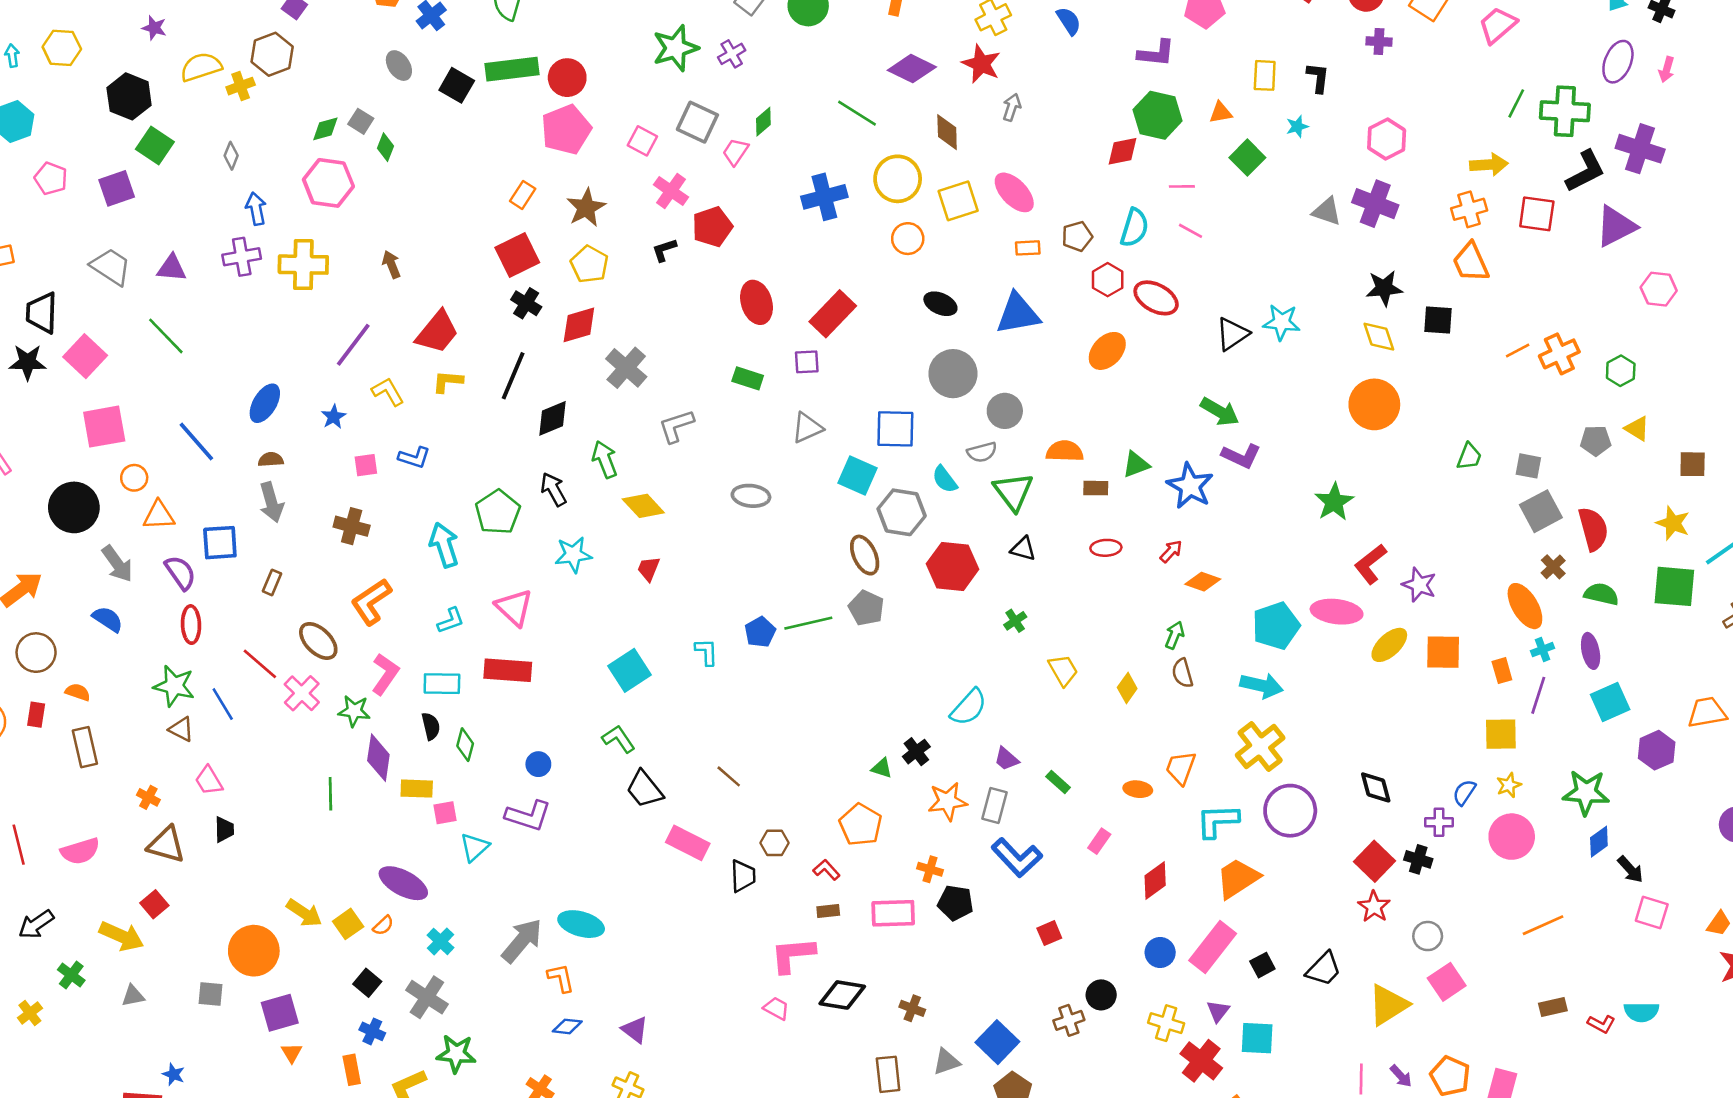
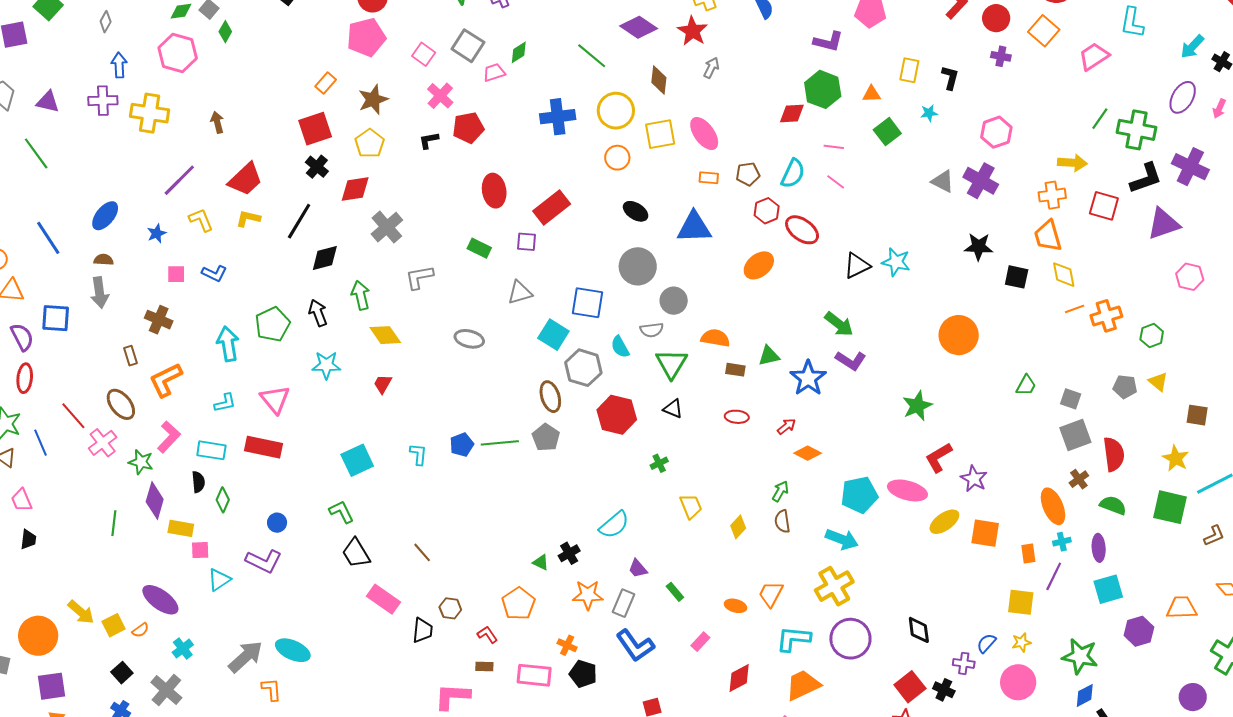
pink trapezoid: (735, 152) -> (494, 73), turned 30
yellow diamond: (1379, 337) -> (1064, 275), moved
brown rectangle: (272, 582) -> (130, 356), moved, turned -48

